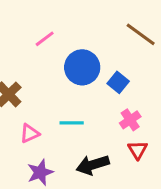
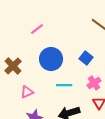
blue circle: (82, 67) -> (51, 59), moved
cyan line: (72, 123) -> (64, 85), moved

